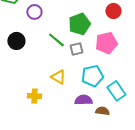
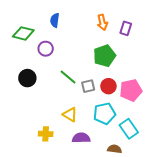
red circle: (113, 11) -> (108, 86), moved
green pentagon: (79, 24) -> (104, 56), moved
pink pentagon: (106, 43) -> (131, 90), moved
purple semicircle: (83, 100) -> (81, 138), moved

